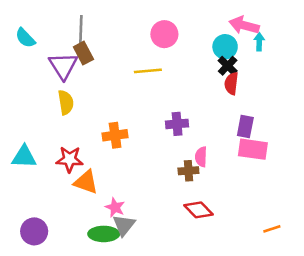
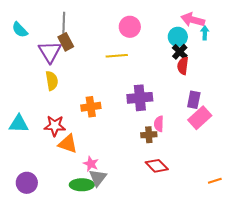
purple cross: (177, 124) -> (140, 98), size x1.4
pink rectangle: (253, 149) -> (200, 118), turned -50

